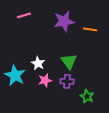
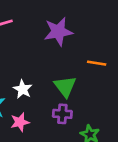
orange line: (90, 29) -> (97, 63), moved
pink star: (45, 80) -> (20, 122), moved

